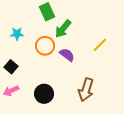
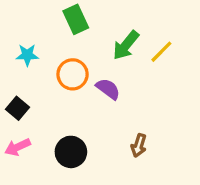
green arrow: (63, 29) -> (126, 45), moved
yellow line: (100, 45) -> (161, 52), moved
brown arrow: (86, 90) -> (139, 145), size x0.6

